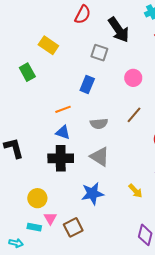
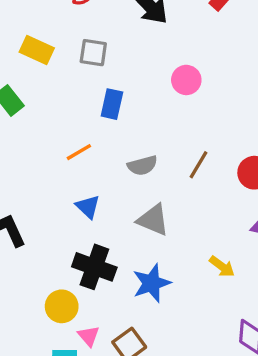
gray square: (99, 53) -> (93, 53), moved
brown line: (134, 115) -> (198, 165), moved
blue triangle: (63, 132) -> (88, 207), moved, turned 35
black cross: (61, 158) -> (94, 267), moved, turned 30

